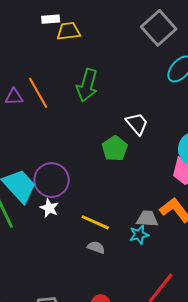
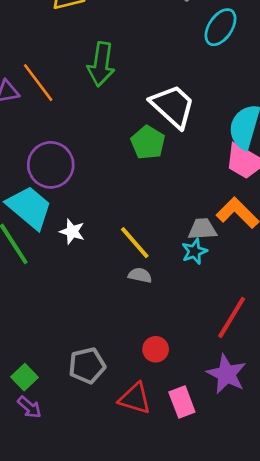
white trapezoid: (137, 124) -> (173, 106), size x1.5
purple circle: (52, 180) -> (51, 165), moved
yellow line: (95, 222) -> (135, 243), turned 32

